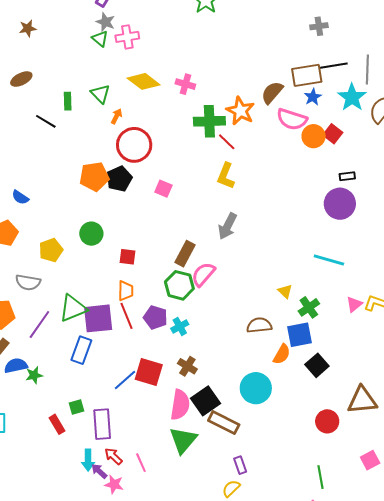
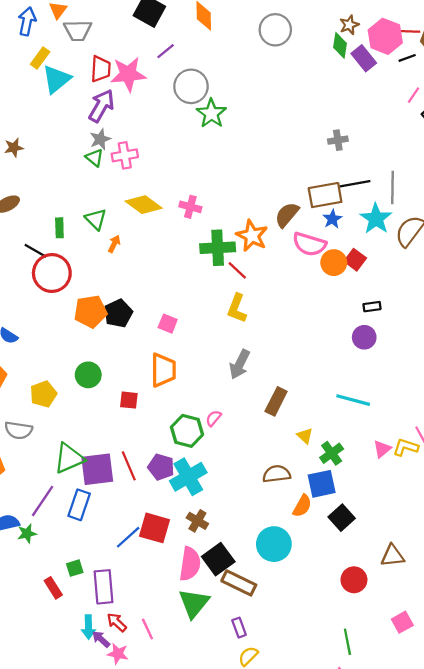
gray star: (106, 22) -> (100, 139), turned 30
red circle: (134, 145) -> (52, 273), moved
purple circle: (340, 204) -> (364, 337), size x0.7
brown rectangle: (185, 254) -> (276, 401), moved
pink semicircle: (203, 274) -> (214, 418), size x0.6
orange trapezoid: (126, 291) -> (163, 370), moved, size x1.5
purple line: (39, 324) -> (43, 501), moved
cyan cross: (180, 326) -> (188, 477), size x1.8
brown triangle: (362, 400) -> (392, 556), size x0.7
purple rectangle: (240, 465) -> (239, 628), moved

